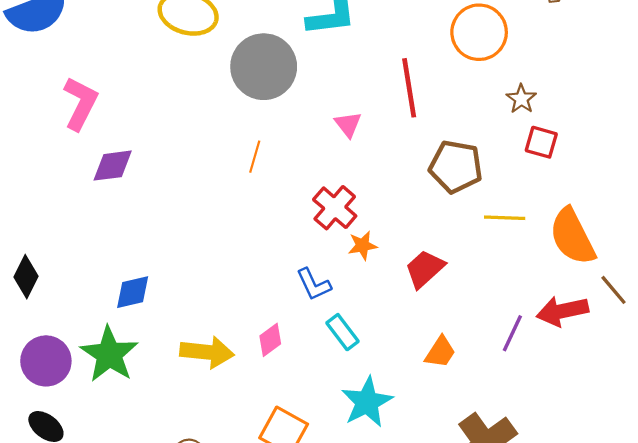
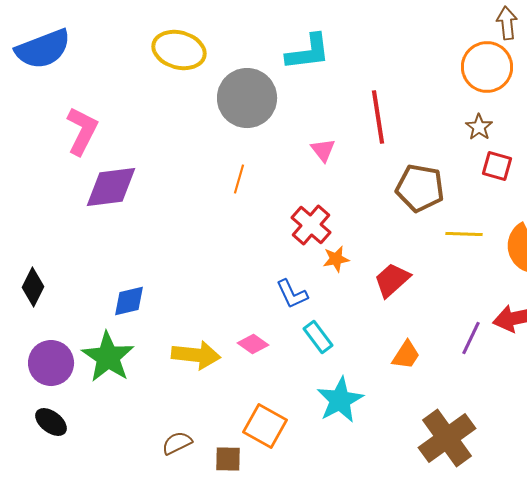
orange circle: (479, 32) -> (487, 67), moved
purple diamond: (113, 166) -> (111, 187), size x1.4
pink diamond: (270, 340) -> (253, 344), turned 72

